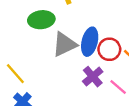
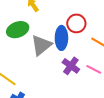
red circle: (109, 49) -> (76, 23), moved

